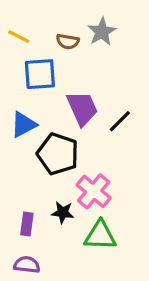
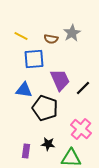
blue triangle: (24, 125) -> (24, 90), turned 36
pink cross: (94, 191) -> (81, 129), moved

